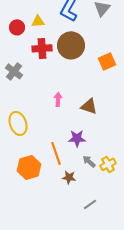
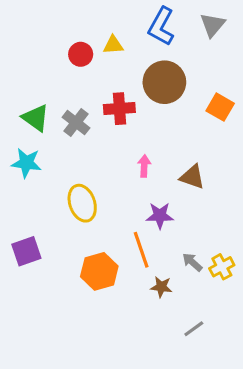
red cross: (42, 48) -> (119, 109), moved
orange square: (107, 61) -> (220, 107), turned -36
purple star: (77, 138) -> (160, 216), moved

